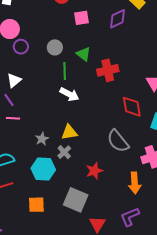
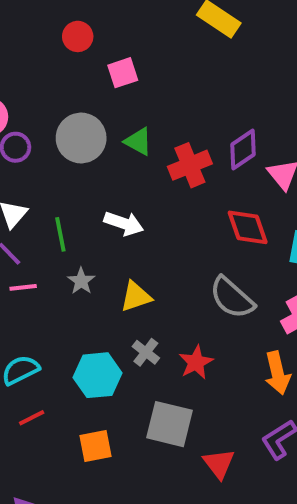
purple diamond: (118, 19) -> (243, 150), moved
gray circle: (55, 47) -> (81, 138), size x1.6
green line: (65, 71) -> (60, 234), moved
gray star: (42, 139) -> (81, 281), moved
gray cross: (64, 152) -> (146, 352), moved

